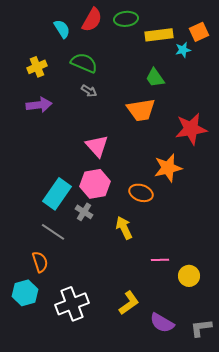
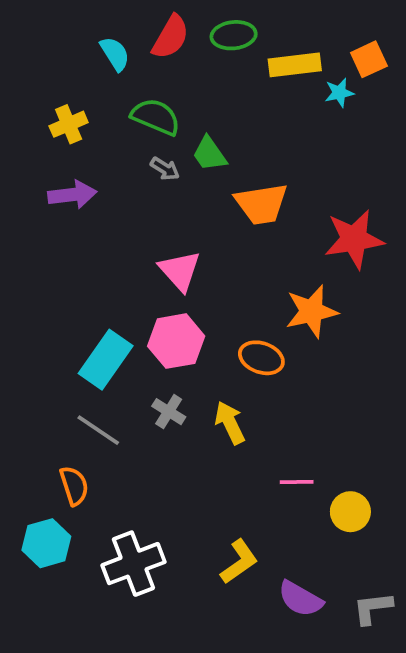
green trapezoid: (155, 78) -> (209, 154), moved
gray cross: (84, 212) -> (169, 412), moved

